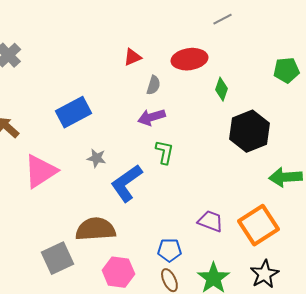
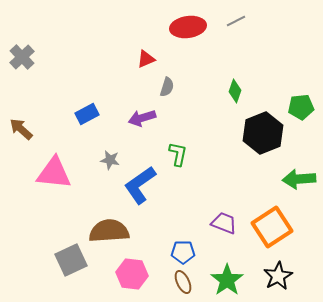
red ellipse: (189, 59) -> (188, 27), moved
green pentagon: (286, 70) -> (301, 107), moved
blue rectangle: (73, 112) -> (87, 114), size x0.7
purple arrow: (151, 117) -> (142, 118), moved
pink triangle: (40, 171) -> (54, 173), turned 39

